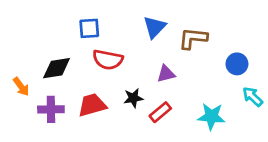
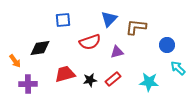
red semicircle: (108, 60) -> (90, 42), moved, turned -30
black star: (133, 98) -> (90, 80), moved
purple cross: (51, 109) -> (28, 84), moved

